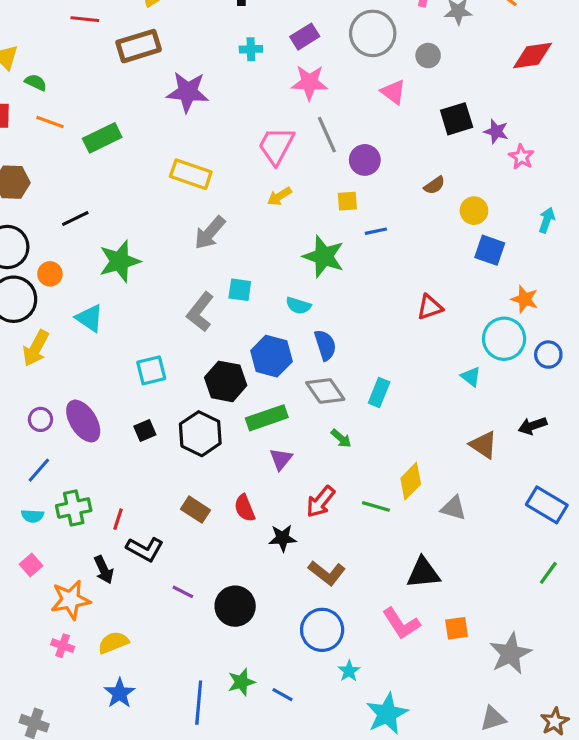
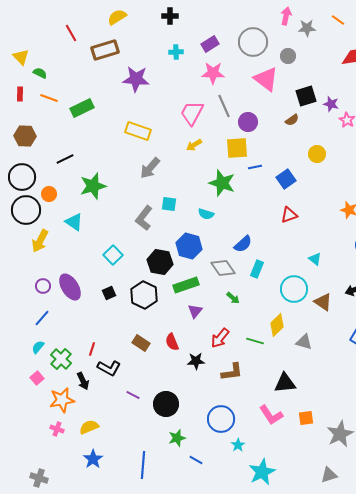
red line: (85, 19) -> (71, 33), turned 54
pink triangle: (393, 92) -> (266, 79), size x1.5
brown semicircle: (434, 185) -> (292, 120), moved
yellow square: (347, 201) -> (237, 148), size x1.6
blue square: (490, 250) -> (286, 179), moved, turned 36
cyan circle: (504, 339) -> (294, 289), moved
blue semicircle: (325, 345) -> (243, 244), moved, turned 66
cyan square: (151, 370) -> (113, 255), turned -30
green cross: (74, 508) -> (61, 359), moved, turned -35
cyan semicircle: (33, 516) -> (38, 347), turned 128
brown L-shape: (327, 573) -> (232, 372), moved, turned -45
green star: (241, 682) -> (177, 438), moved

